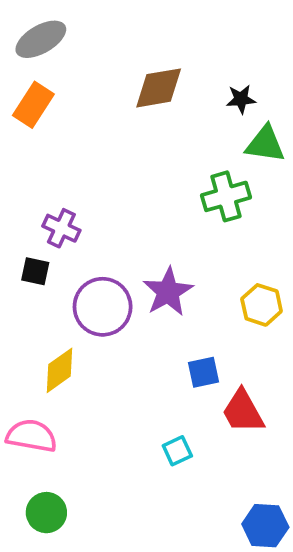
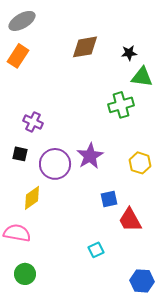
black square: (35, 271) -> (20, 154), moved
cyan square: (177, 451) -> (96, 250), moved

